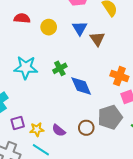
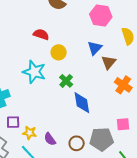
red semicircle: (22, 18) -> (41, 34), moved
yellow circle: (49, 27) -> (59, 52), moved
green cross: (60, 68) -> (66, 81), turned -32
orange cross: (119, 76) -> (123, 85), moved

